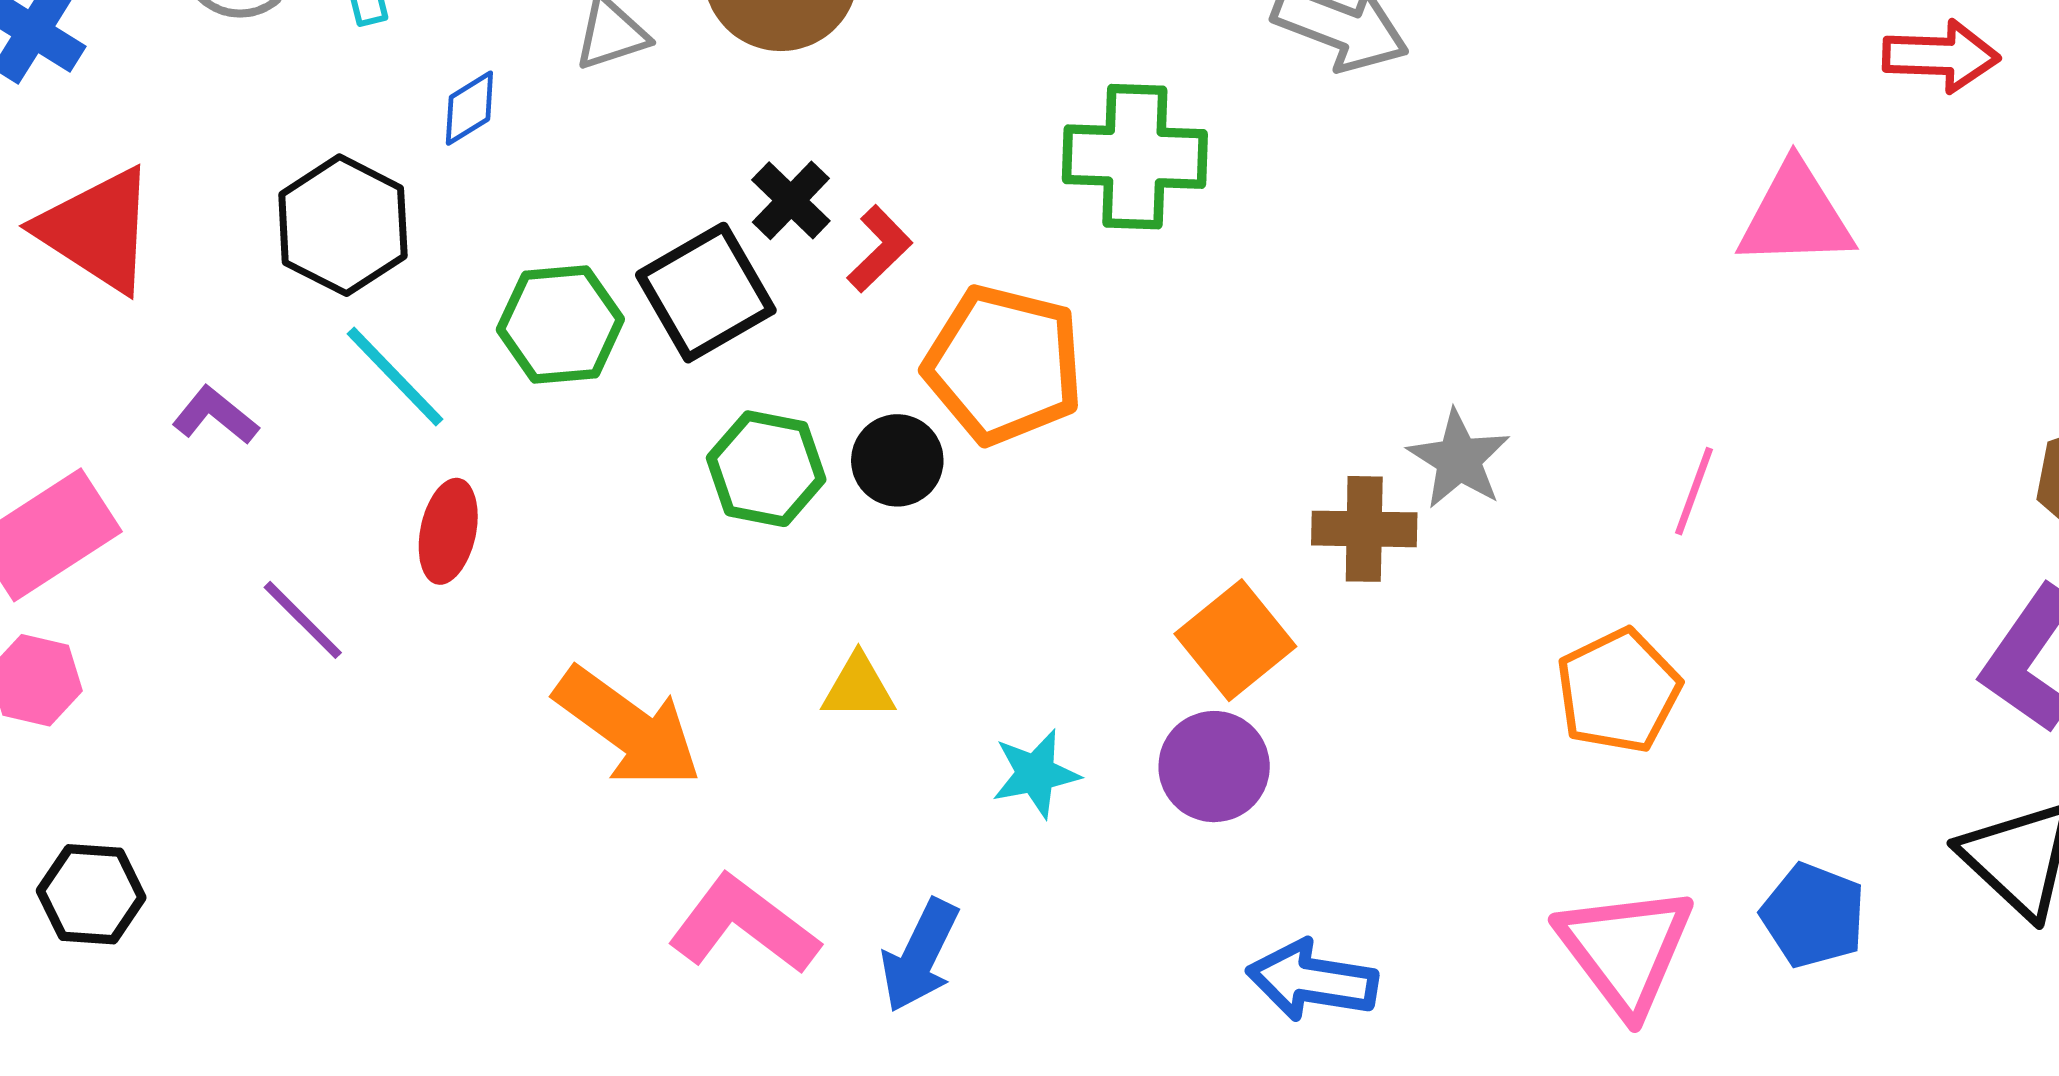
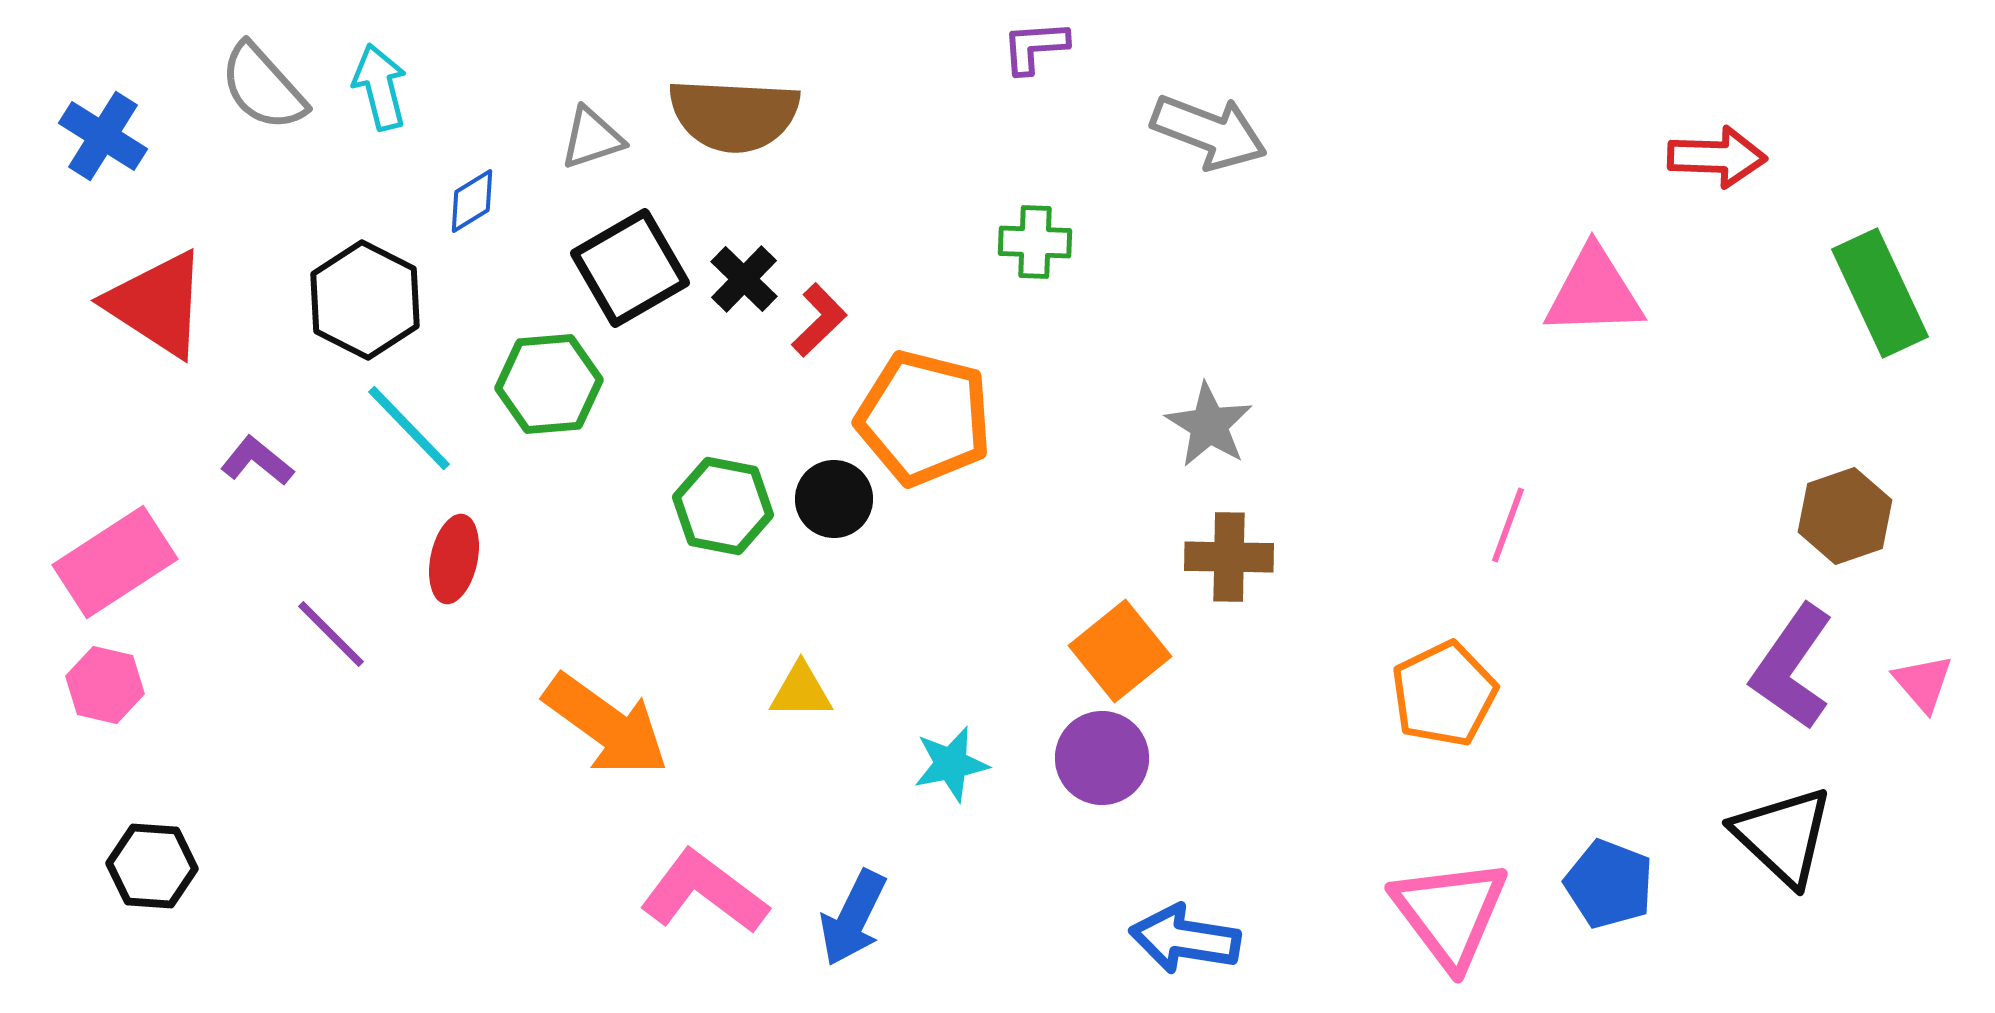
green cross: (1135, 157) -> (1035, 242), size x0.6
black square: (706, 293) -> (630, 268), moved
gray star: (1459, 459) -> (1209, 425), moved

